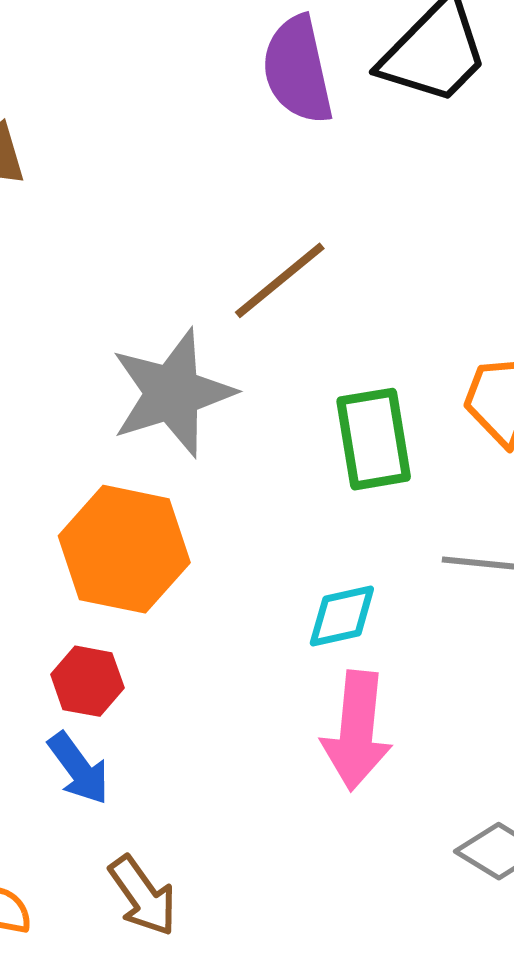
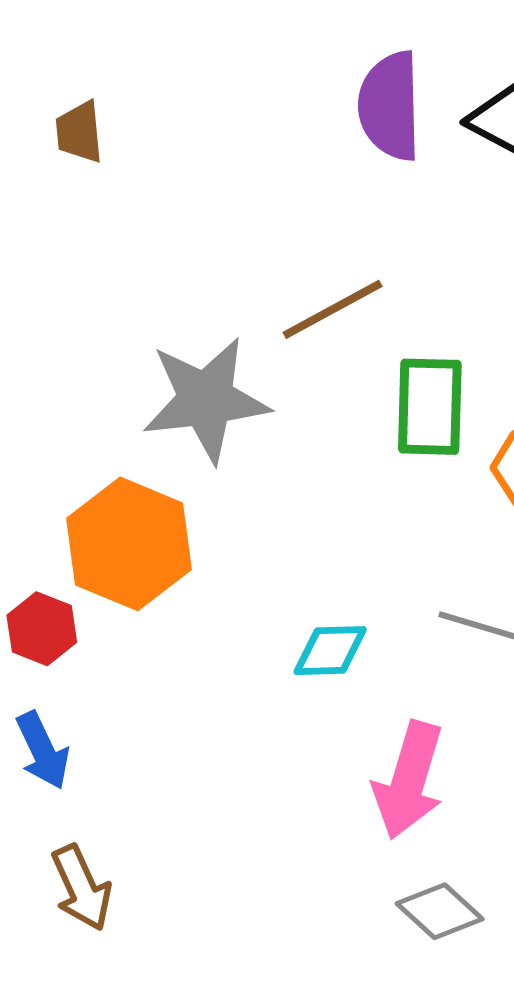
green rectangle: (374, 439) -> (430, 407), moved
red hexagon: (87, 681) -> (42, 629), moved
pink arrow: (357, 731) -> (409, 780), moved

